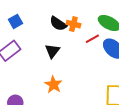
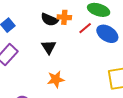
orange star: (53, 85) -> (56, 79), turned -30

